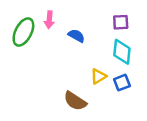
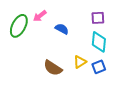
pink arrow: (49, 20) -> (40, 16), turned 48
brown semicircle: (75, 101) -> (53, 68), moved

